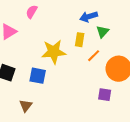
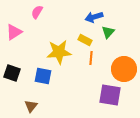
yellow rectangle: (80, 40) -> (85, 40), turned -72
orange line: (94, 56) -> (91, 58), moved, turned -40
purple square: (105, 95) -> (110, 95), size x1.6

